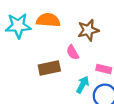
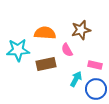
orange semicircle: (48, 20) -> (45, 33), moved
cyan star: (18, 26) -> (18, 50), moved

